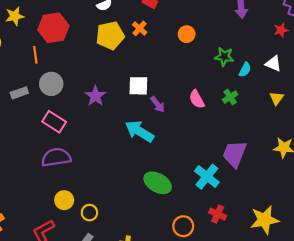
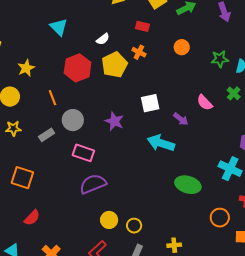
red hexagon: (53, 28) -> (78, 68), moved
purple arrow: (158, 104) -> (181, 119), moved

